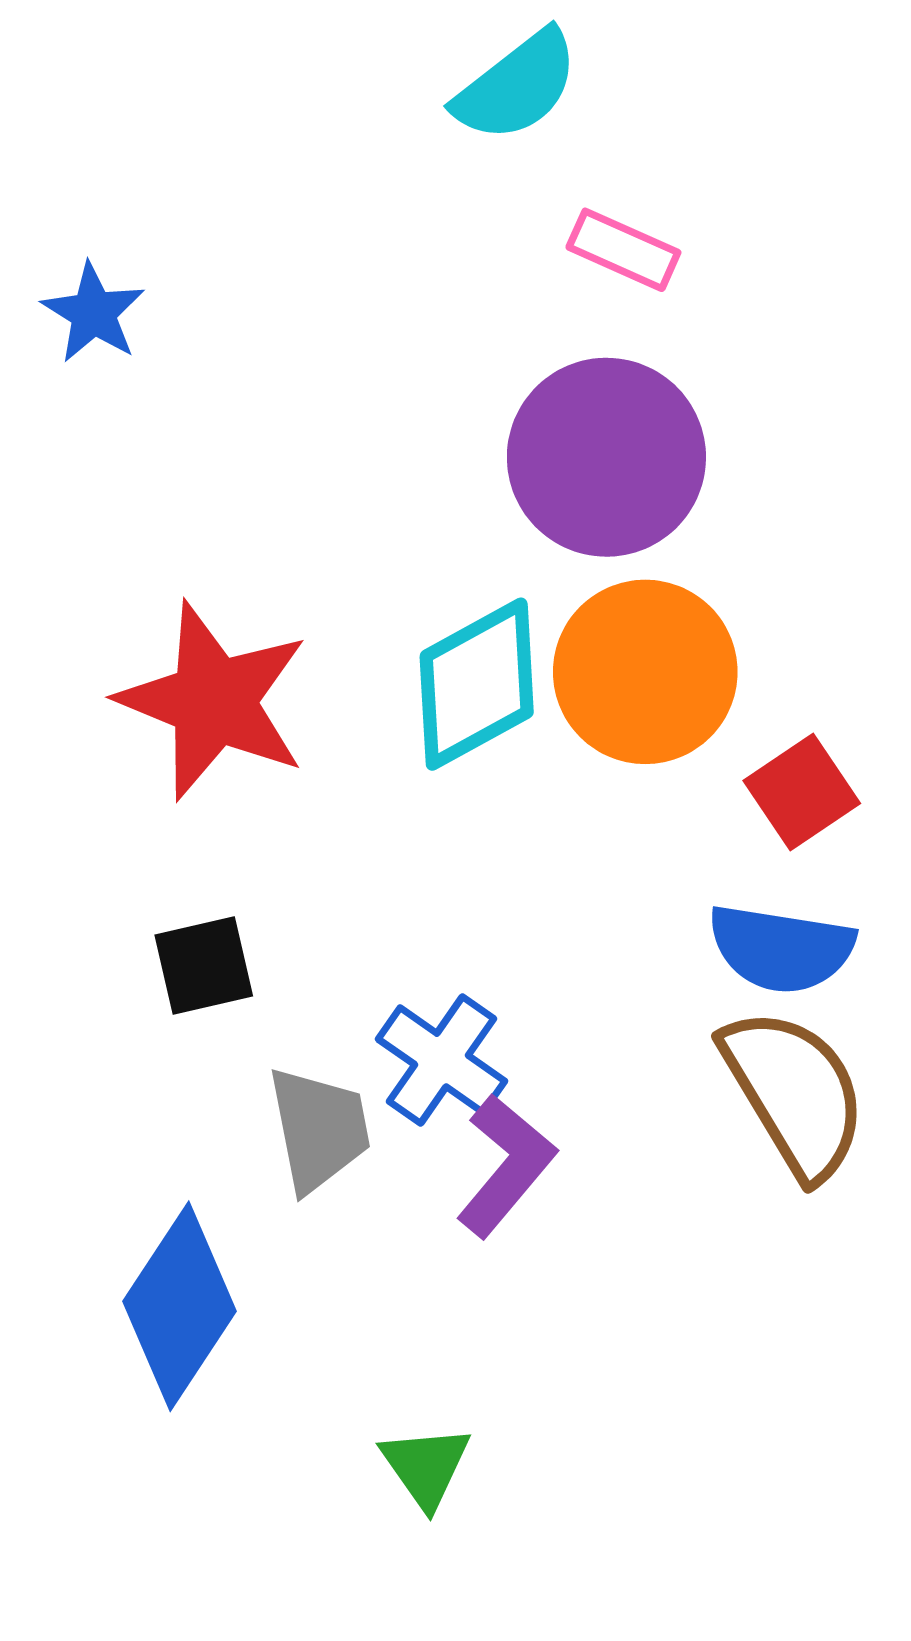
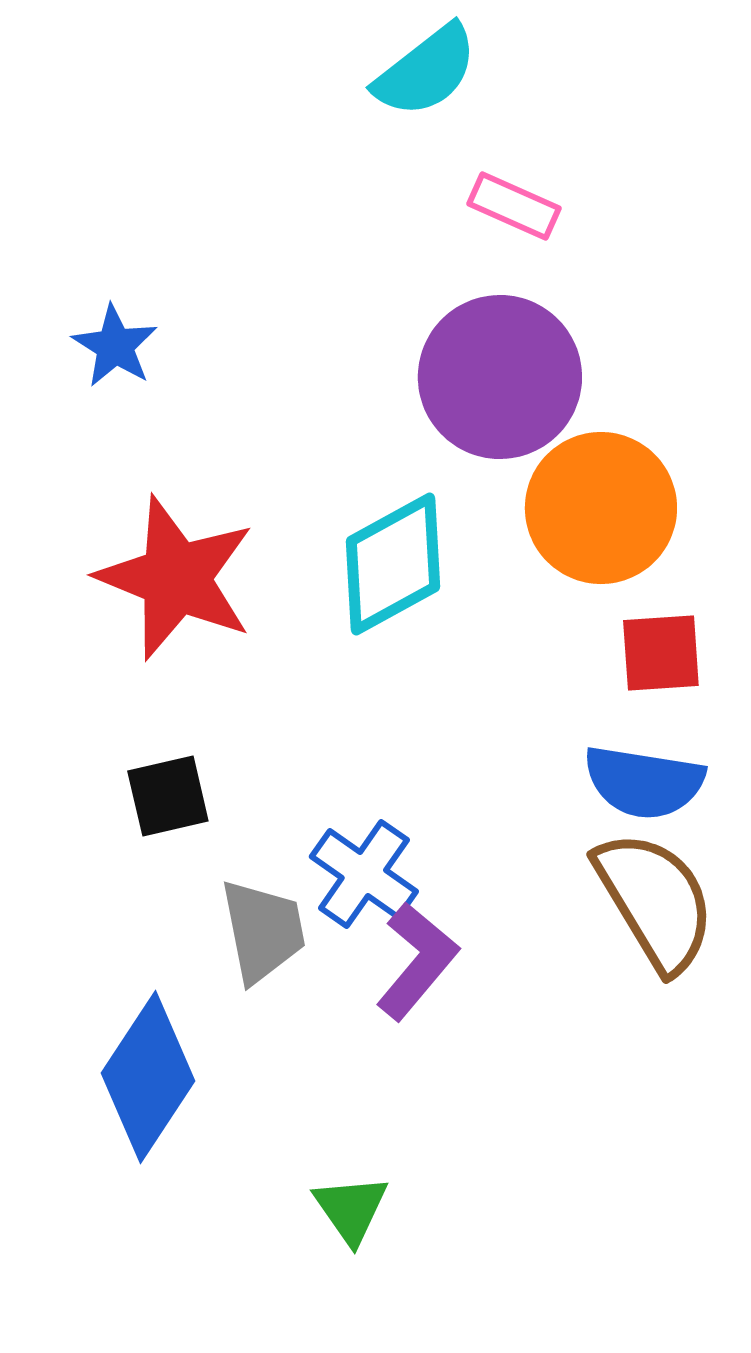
blue star: (93, 313) -> (115, 346), moved
orange circle: (645, 672) -> (601, 508), moved
red square: (802, 792) -> (661, 653), turned 30

